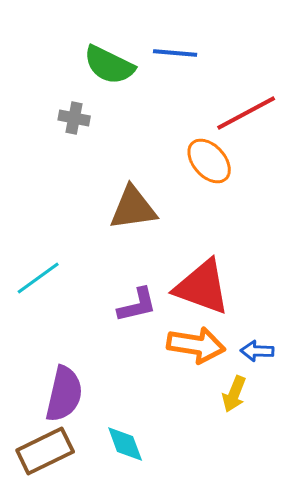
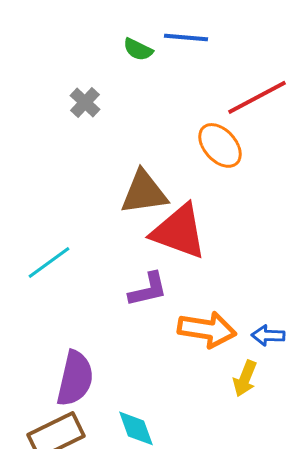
green semicircle: (109, 65) -> (138, 49), moved, size x0.6
gray cross: (74, 118) -> (85, 102), turned 32
red triangle: (202, 287) -> (179, 231), moved

